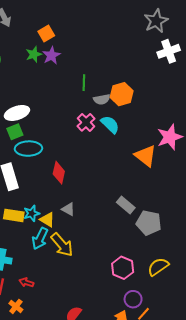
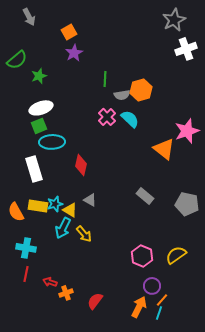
green star: (34, 54) -> (39, 76), moved
gray pentagon: (149, 223) -> (187, 204), moved
yellow arrow: (62, 245) -> (84, 234), size x0.7
red arrow: (26, 282) -> (50, 282), moved
orange cross: (16, 306) -> (66, 293), moved, turned 32

